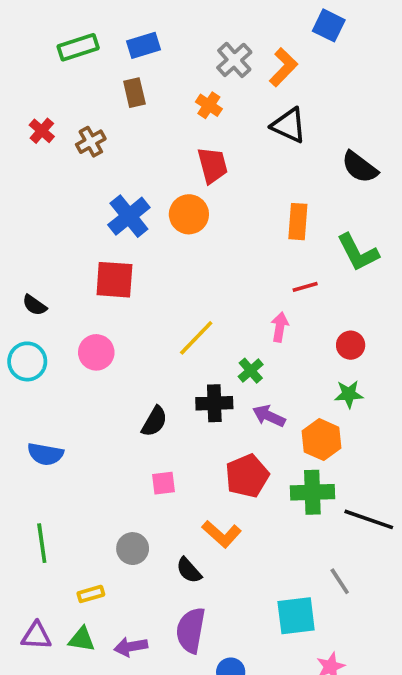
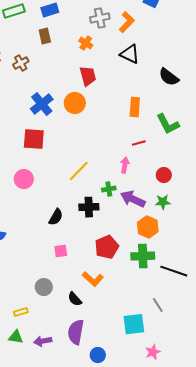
gray cross: (234, 60) -> (100, 18), turned 30
green cross: (251, 371) -> (109, 189), turned 32
purple arrow: (269, 416) -> (133, 199), moved, size x1.4

